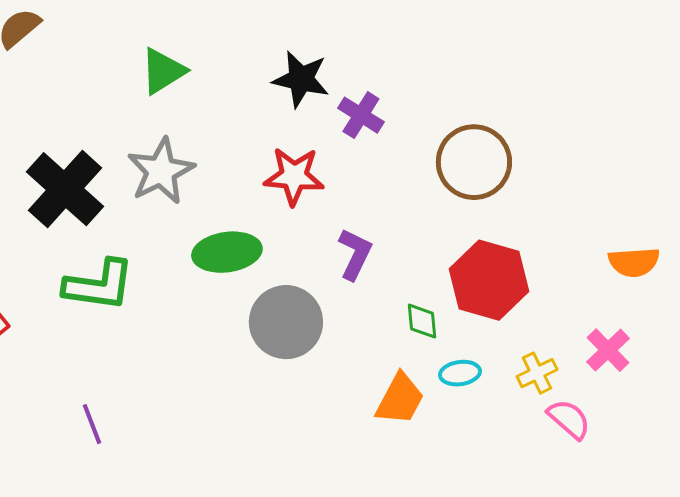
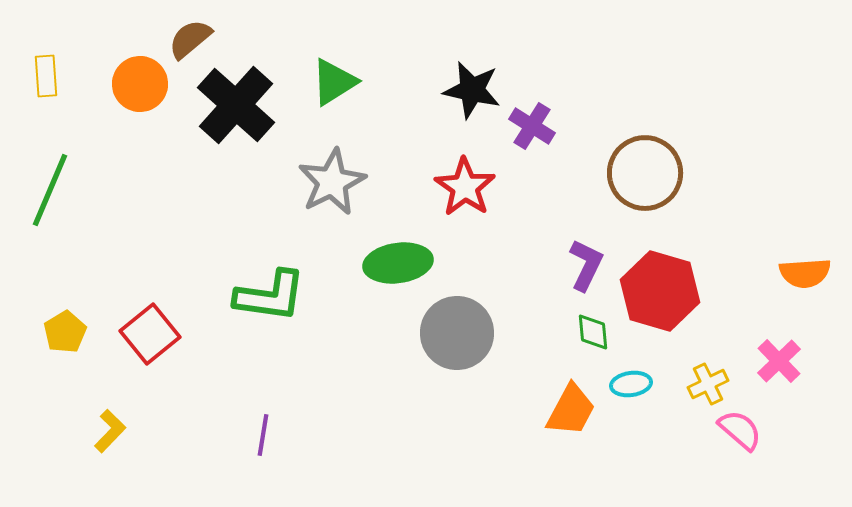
red star: (294, 176) -> (465, 187), turned 30
black cross: (65, 189) -> (236, 105), moved
purple L-shape: (355, 254) -> (586, 265), moved
purple line: (92, 424) -> (263, 435), turned 30

